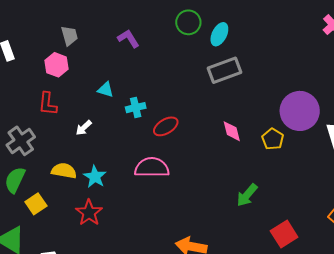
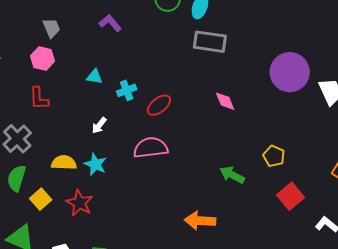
gray rectangle: (225, 70) -> (210, 42), turned 36
white arrow: (84, 128) -> (99, 125), moved
yellow pentagon: (273, 139) -> (274, 156), moved
green arrow: (247, 195) -> (232, 175), moved, turned 85
red star: (89, 213) -> (79, 203), moved

